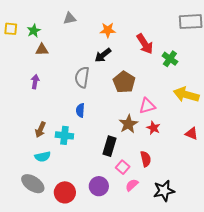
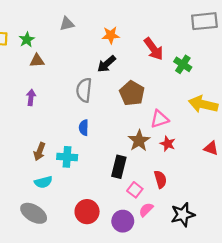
purple circle: (99, 186) -> (123, 221), moved
red circle: (65, 192) -> (87, 212), moved

